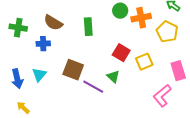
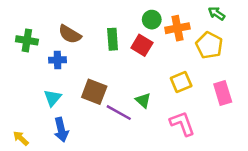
red square: (121, 53) -> (142, 45), moved
blue arrow: (17, 79) -> (61, 130), moved
pink L-shape: (162, 96) -> (182, 124), moved, turned 110
yellow arrow: (23, 108) -> (21, 138), moved

